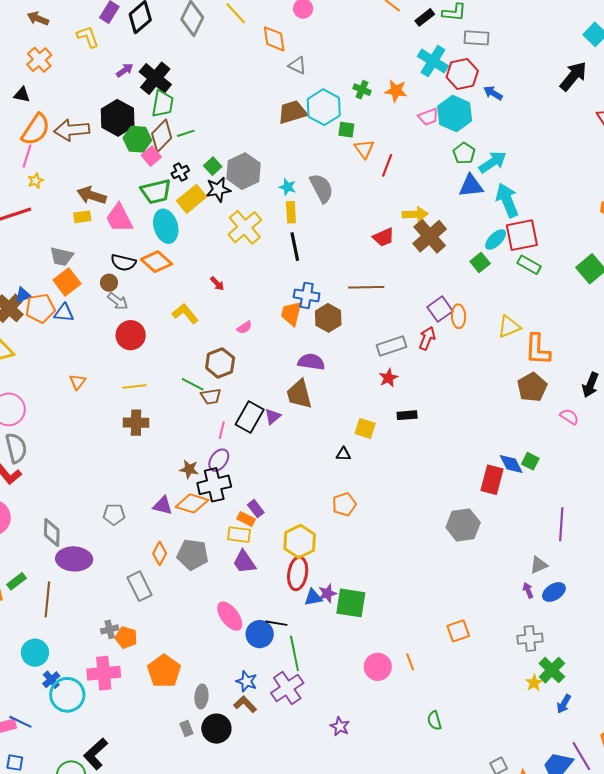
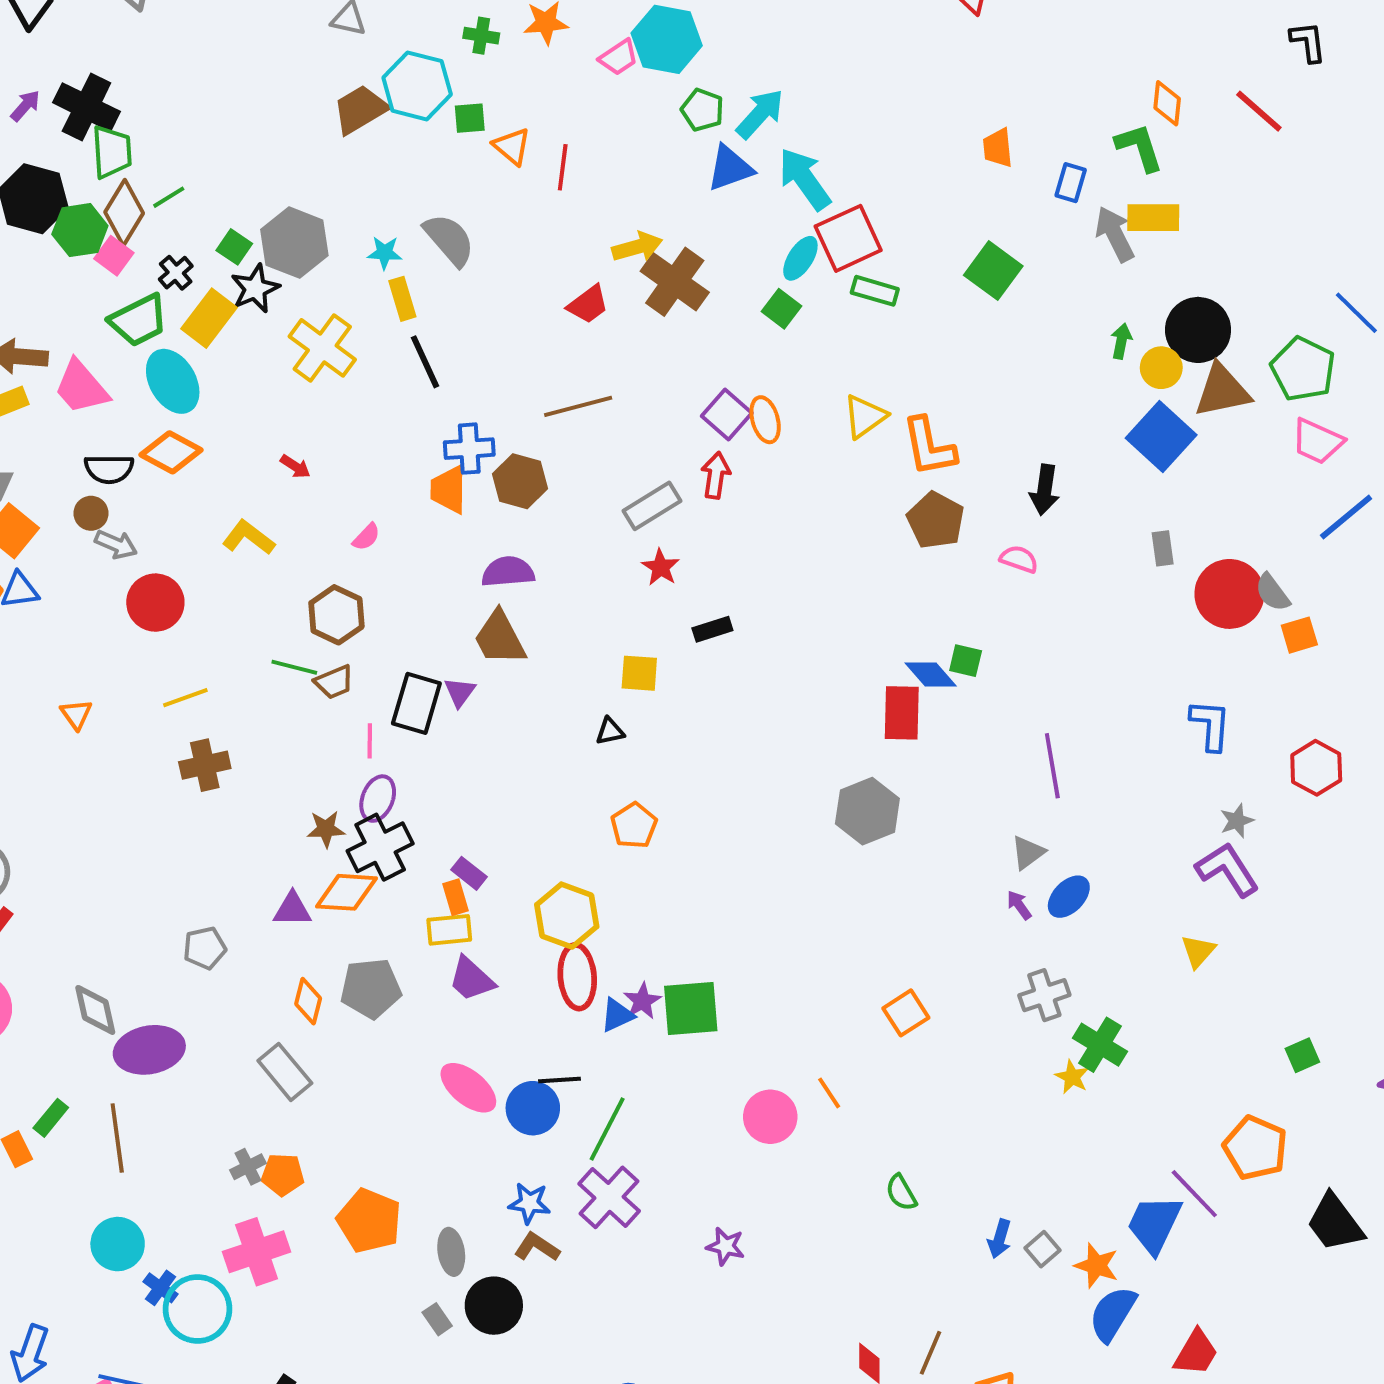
orange rectangle: (246, 519) -> (455, 897), turned 60
green line: (294, 653) -> (607, 1129), turned 52
blue arrow: (564, 704) -> (999, 1239), moved

